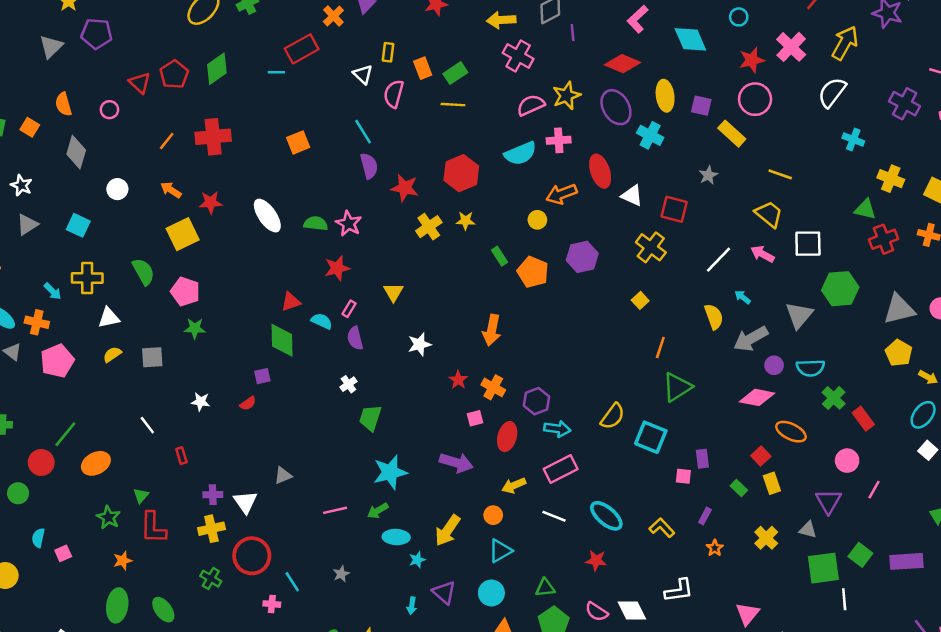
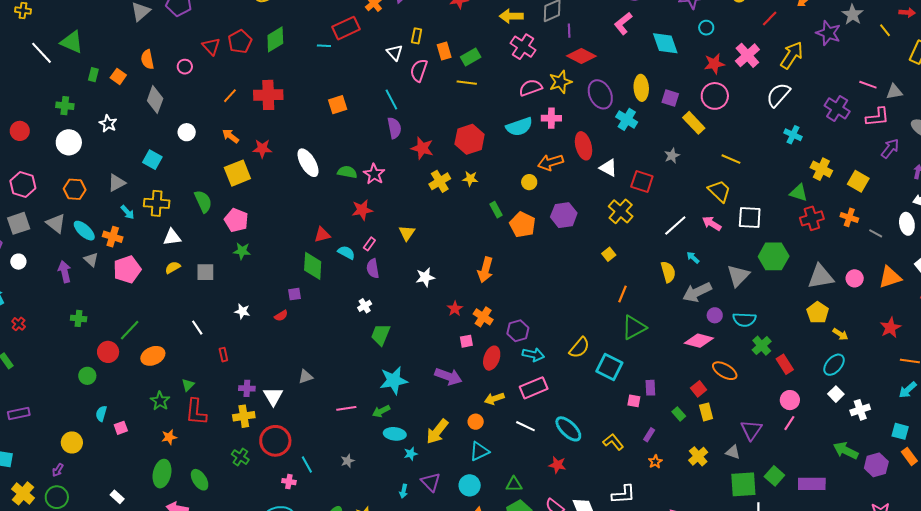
red diamond: (623, 64) -> (581, 56), moved
gray triangle: (27, 225) -> (117, 183), moved
pink circle: (847, 461) -> (790, 400), moved

